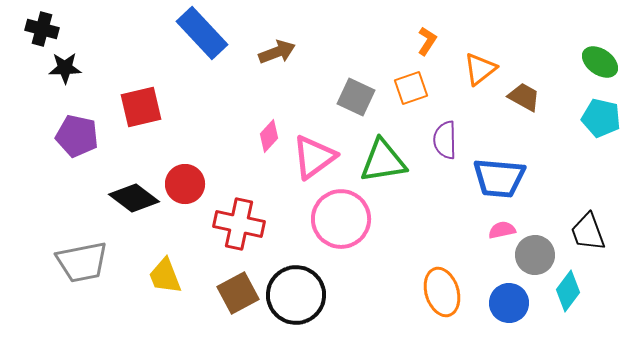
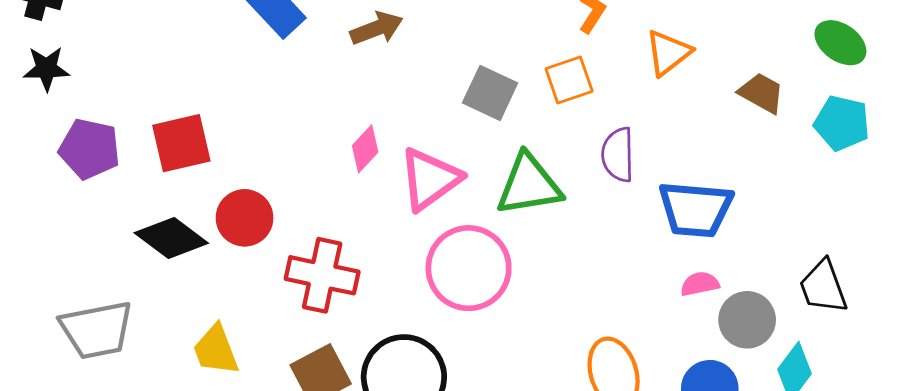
black star: (65, 68) -> (46, 69), moved
brown trapezoid: (524, 97) -> (761, 93), moved
red square: (141, 107) -> (181, 143), moved

